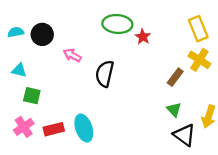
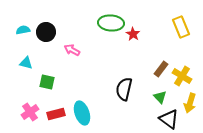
yellow cross: (199, 60) -> (182, 76), moved
black semicircle: (105, 74) -> (124, 89), moved
green square: (32, 96) -> (47, 82), moved

